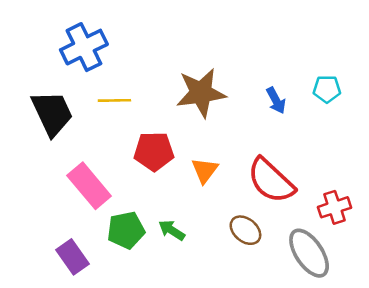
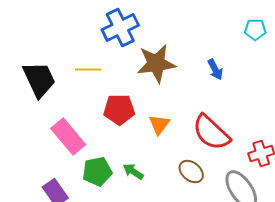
blue cross: (84, 47) -> (120, 28), moved
cyan pentagon: (327, 89) -> (255, 30), moved

